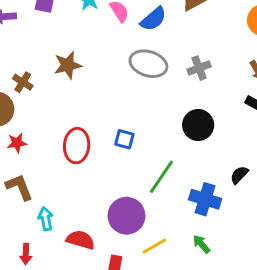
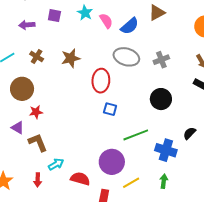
brown cross: (23, 82) -> (37, 57), moved
red ellipse: (77, 146) -> (101, 81), moved
green line: (161, 177) -> (136, 135), turned 35
cyan arrow: (46, 219) -> (56, 164), turned 70
green arrow: (201, 244) -> (164, 181), turned 48
red arrow: (26, 254) -> (38, 180), moved

